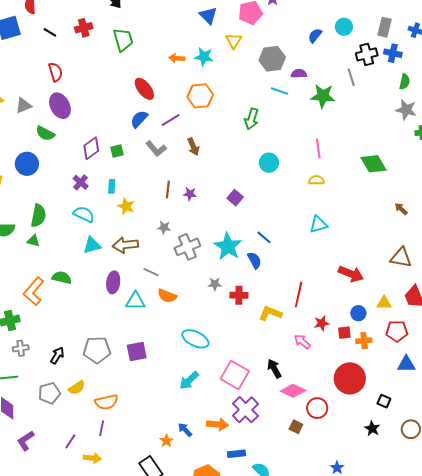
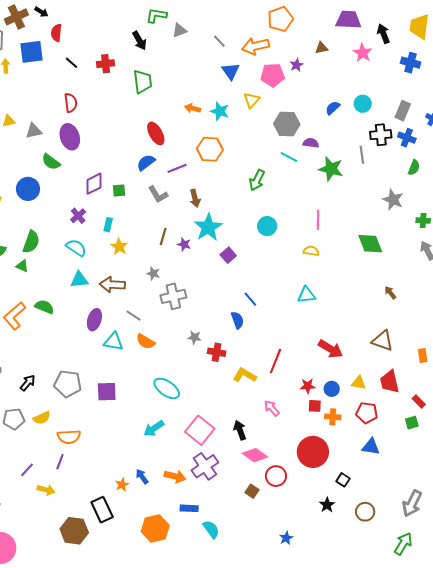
gray star: (406, 110) -> (393, 200), moved
cyan star: (228, 246) -> (208, 227), moved
red star: (322, 323) -> (308, 386), moved

